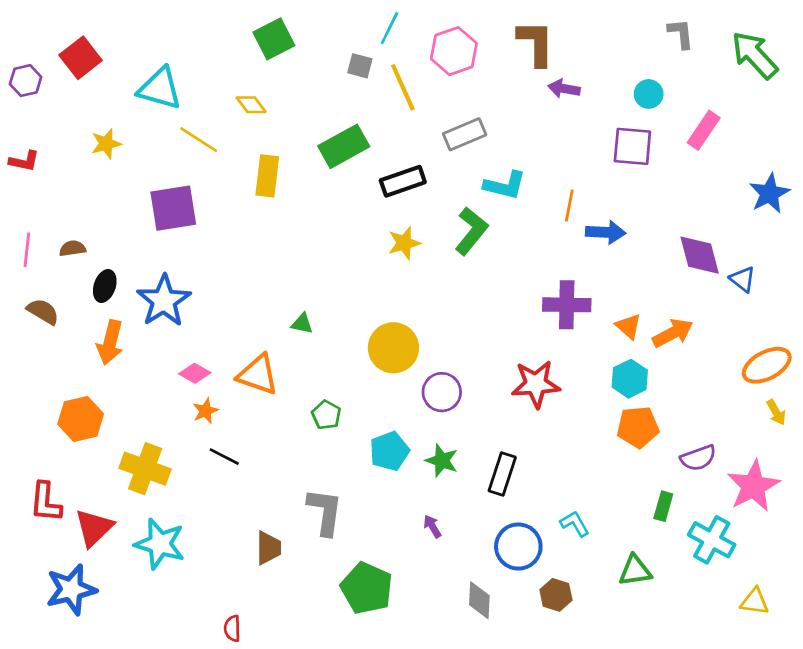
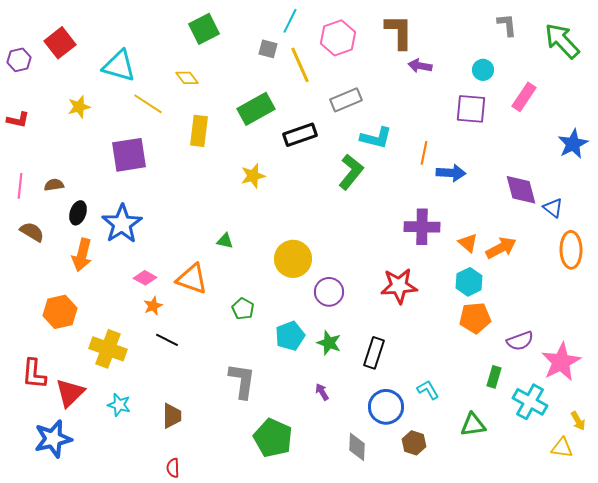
yellow star: (404, 243) -> (253, 176), moved
orange ellipse: (767, 365) -> (571, 250), moved, turned -63
yellow arrow: (776, 412) -> (578, 421), moved
cyan star: (160, 544) -> (119, 405), size x0.6
brown trapezoid: (269, 548) -> (172, 416), moved

